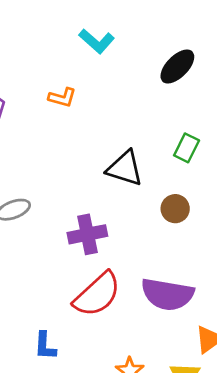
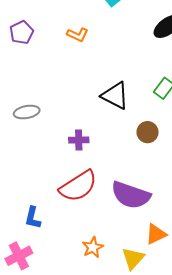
purple cross: (87, 234) -> (79, 140), size x0.7

